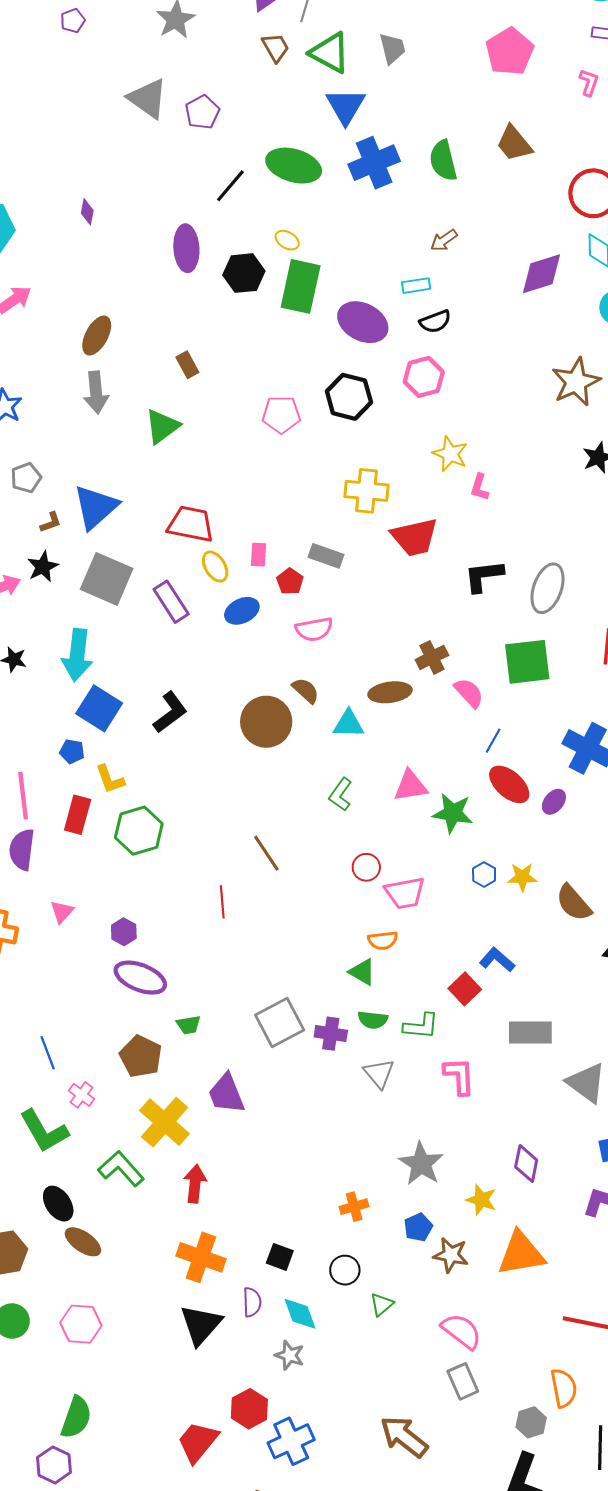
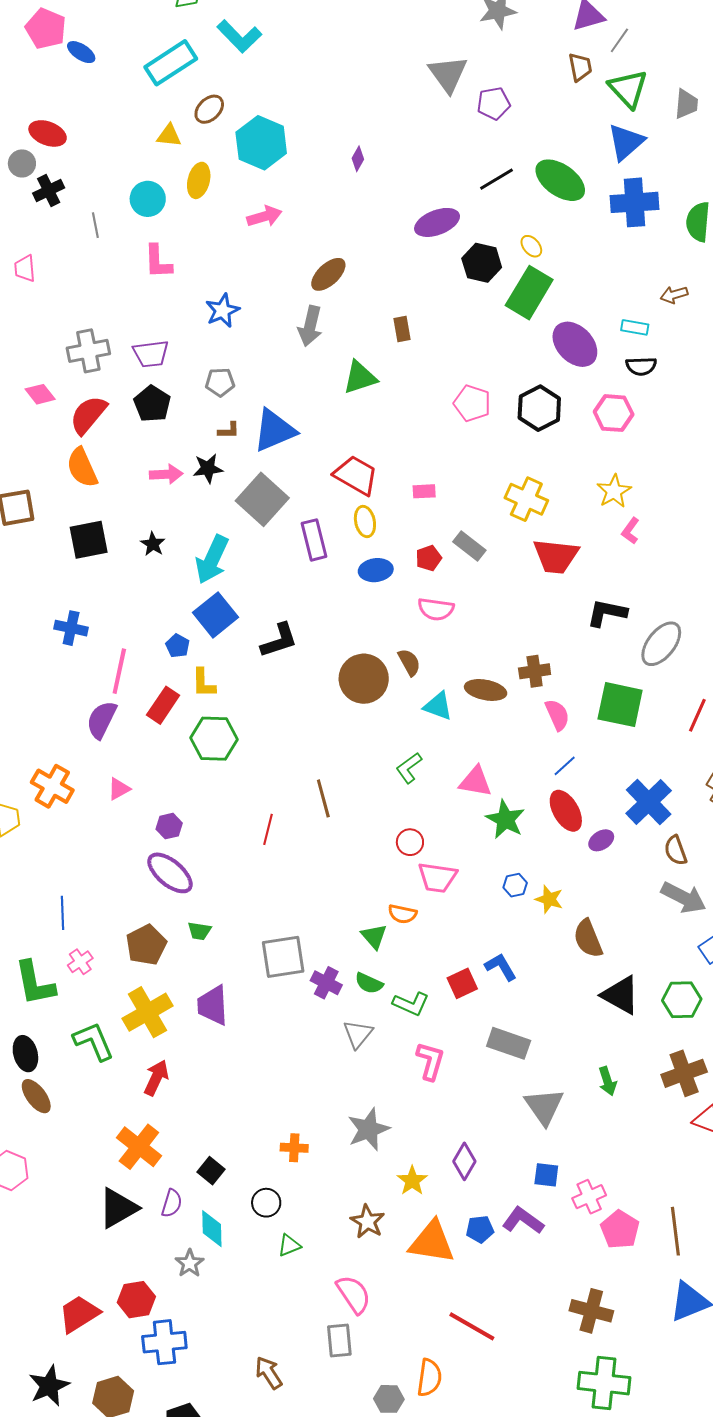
purple ellipse: (186, 248) -> (437, 222), turned 54
pink rectangle: (259, 555) -> (424, 491), moved, turned 65
blue pentagon: (418, 1227) -> (480, 1229), moved
brown arrow: (404, 1437) -> (269, 1373), size x0.7

